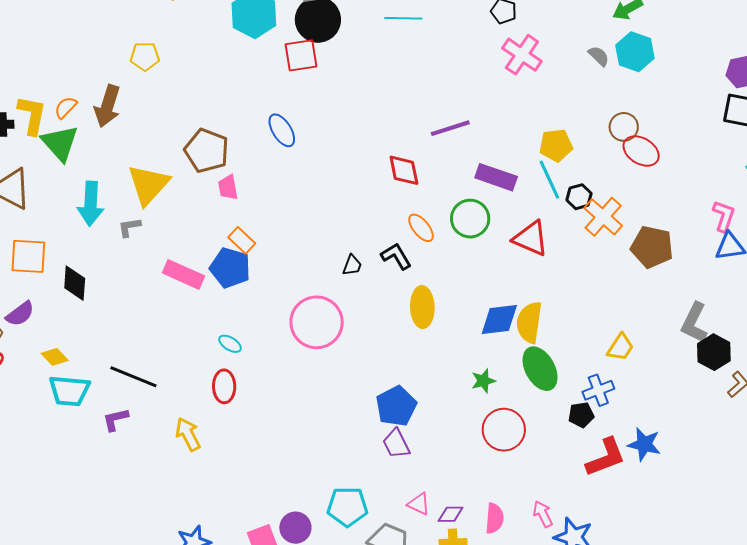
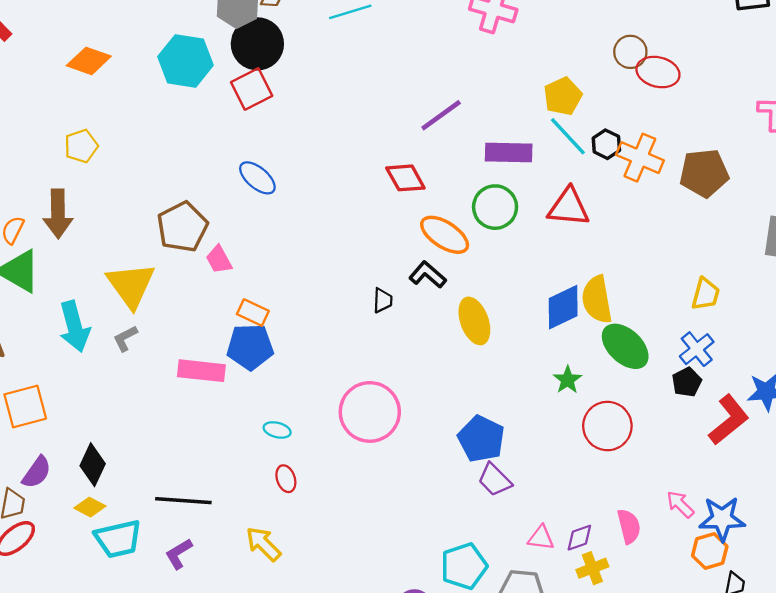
brown pentagon: (207, 151) -> (182, 227), turned -30
orange ellipse: (421, 228) -> (445, 235), size x1.4
black diamond: (75, 283) -> (93, 465), moved, turned 39
pink circle: (317, 322) -> (370, 412), moved
red ellipse: (224, 386) -> (286, 479), size x0.7

